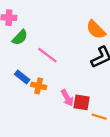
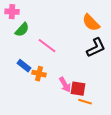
orange line: (99, 117) -> (85, 102), moved

